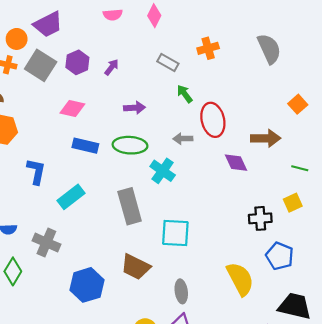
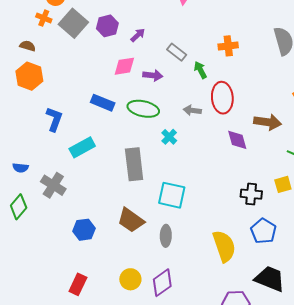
orange cross: (208, 48) -> (228, 46), moved
gray rectangle: (168, 62) -> (177, 52), moved
pink diamond: (72, 108) -> (124, 66), moved, turned -30
cyan cross: (163, 171) -> (169, 137), size x0.7
blue hexagon: (87, 285) -> (84, 230), size x0.7
gray ellipse: (181, 291) -> (166, 236), moved

